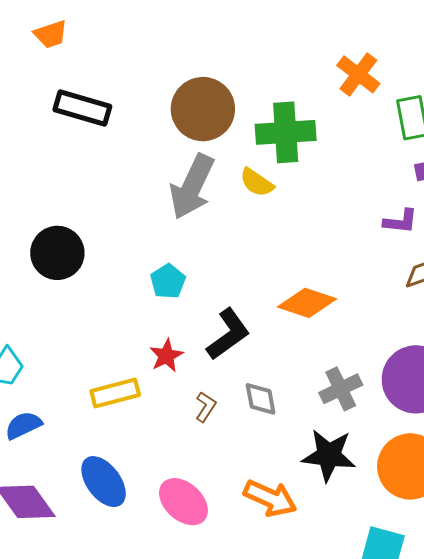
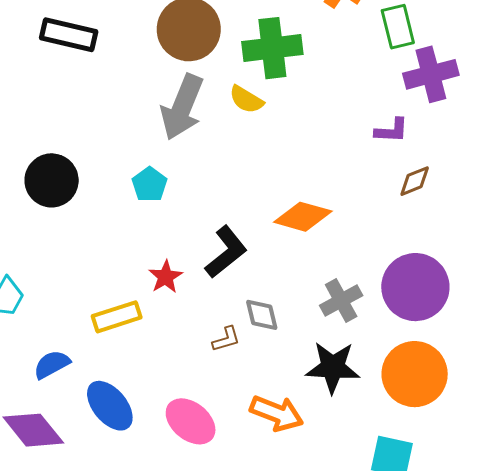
cyan pentagon: (168, 281) -> (149, 184), moved
brown L-shape: (206, 407) -> (226, 339), moved, turned 44
blue semicircle: (23, 425) -> (52, 364), moved

